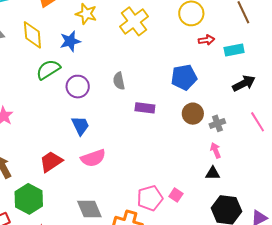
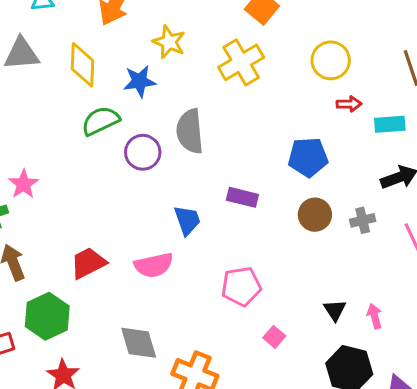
gray semicircle: (119, 81) -> (190, 131), moved, size x1.6
gray cross: (217, 123) -> (363, 220), moved
blue trapezoid: (80, 126) -> (187, 220), moved
pink arrow: (216, 150) -> (375, 316), moved
black triangle: (213, 173) -> (335, 310), turned 49
pink pentagon: (150, 198) -> (241, 286), moved

